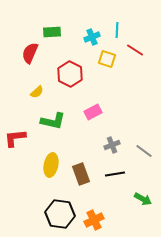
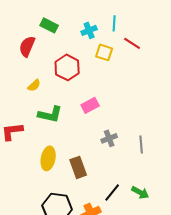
green rectangle: (52, 32) -> (49, 25), turned 30
gray line: (144, 151) -> (141, 144), turned 48
black line: (115, 174) -> (112, 192), moved, turned -42

